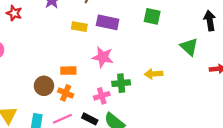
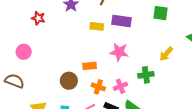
yellow arrow: (154, 74) -> (166, 54), moved, turned -42
green cross: (121, 83) -> (146, 75), moved
orange cross: (66, 93) -> (98, 87), moved

